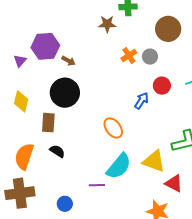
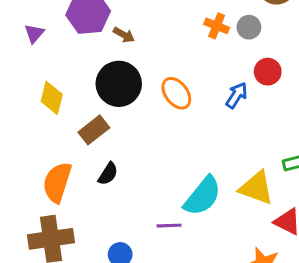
orange cross: (129, 55) -> (217, 26), turned -35
purple triangle: (20, 61) -> (34, 33), moved
brown rectangle: (48, 123) -> (94, 130), turned 48
orange ellipse: (113, 128) -> (176, 93), moved
black semicircle: (57, 151) -> (108, 174), turned 91

